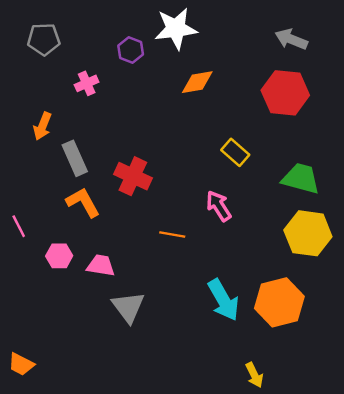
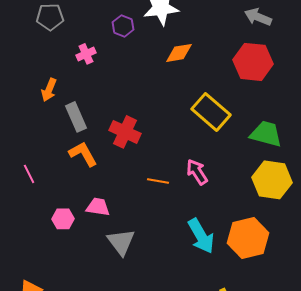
yellow rectangle: (235, 152) -> (211, 112), size x1.6
pink arrow: (219, 206) -> (197, 172), moved
pink hexagon: (59, 256) -> (63, 219), moved

